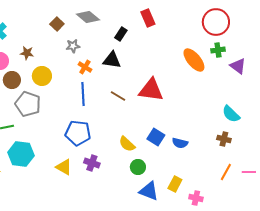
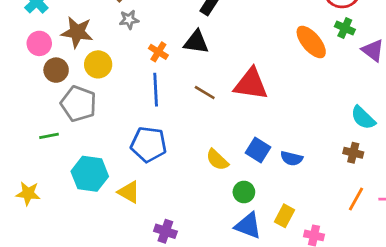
gray star: (73, 46) -> (129, 20), moved
green cross: (218, 50) -> (345, 28), turned 32
brown star: (27, 53) -> (77, 32), size x1.6
cyan hexagon: (21, 154) -> (90, 174), moved
purple cross: (92, 163) -> (165, 231), moved
green circle: (138, 167) -> (244, 192), moved

